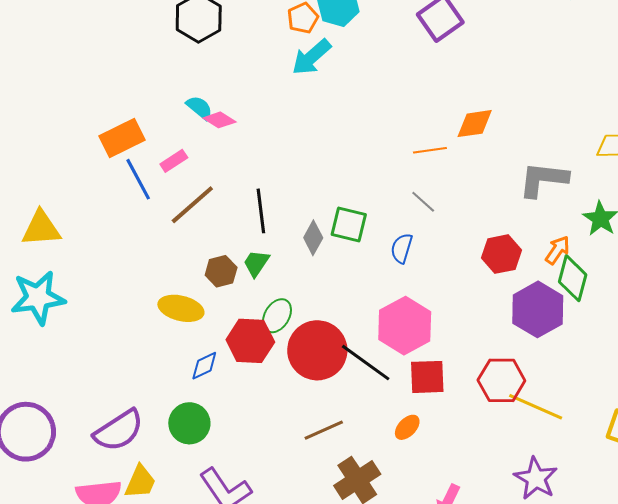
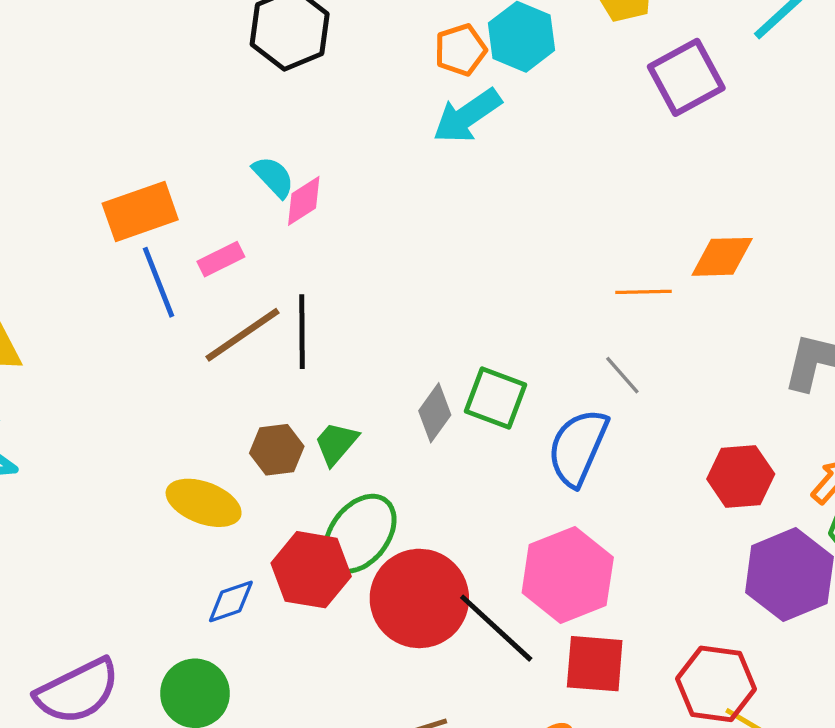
pink diamond: (219, 120) -> (304, 201), turned -72
black line: (261, 211) -> (302, 332), moved
blue semicircle: (402, 248) -> (578, 447), size x1.6
green ellipse: (277, 316) -> (360, 534), size x1.4

